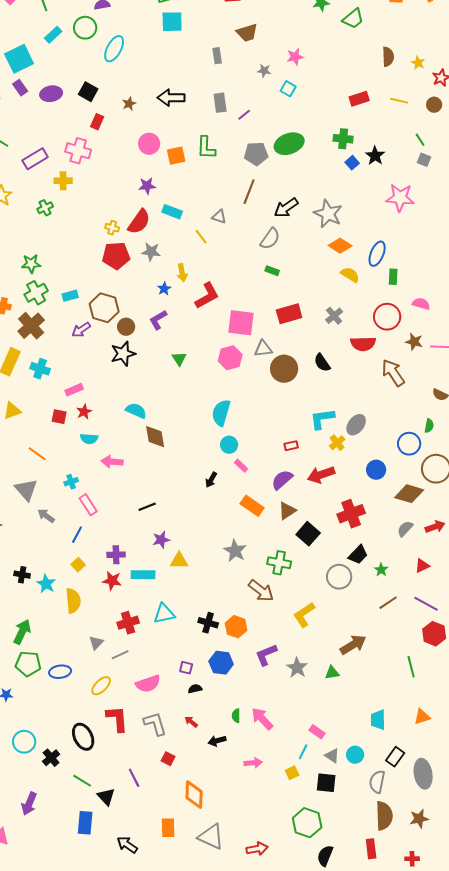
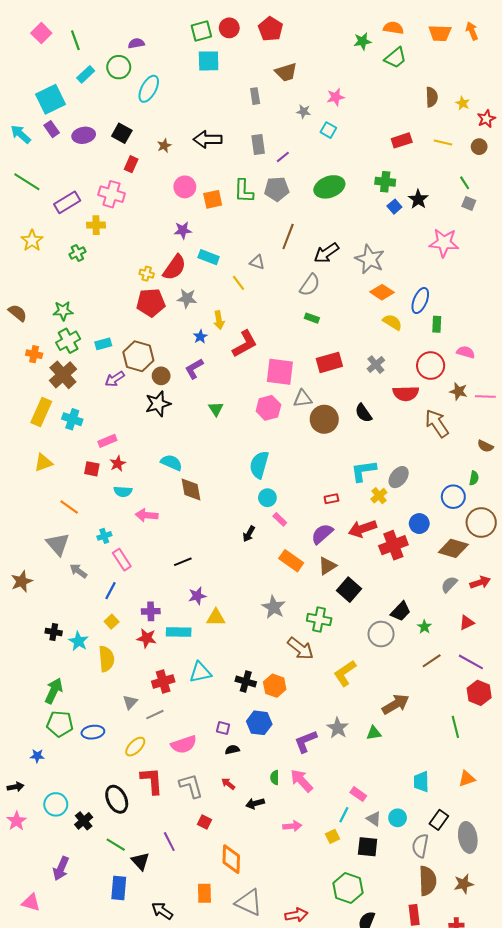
gray pentagon: (256, 154) -> (277, 189), moved
red cross: (351, 514) -> (393, 545), moved
purple L-shape: (266, 655) -> (306, 741), moved

